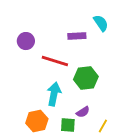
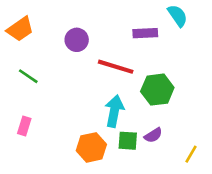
green square: (68, 125) -> (128, 141), moved
yellow line: (103, 126) -> (191, 154), moved

